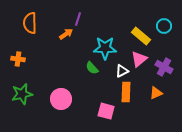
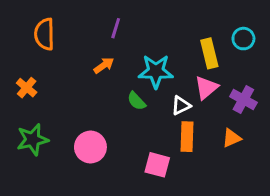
orange arrow: (66, 34) -> (104, 65), moved
yellow rectangle: (141, 36) -> (209, 53), turned 36
orange cross: (18, 59) -> (27, 88), turned 32

